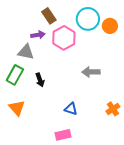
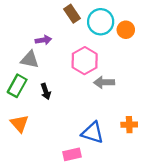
brown rectangle: (49, 16) -> (72, 14), moved
pink hexagon: (64, 38) -> (85, 61), moved
blue triangle: (71, 109) -> (93, 133), moved, size x1.5
orange cross: (113, 109) -> (129, 125), turned 32

